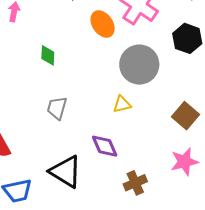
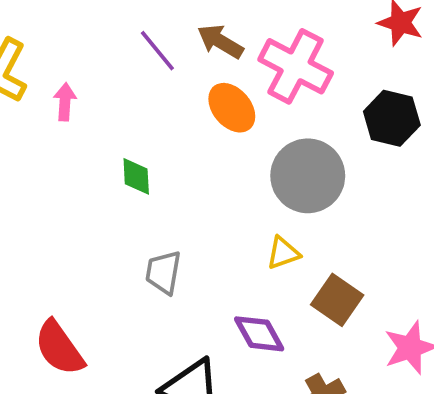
brown square: (185, 116) -> (337, 300), moved

